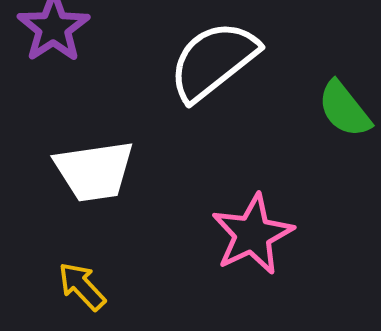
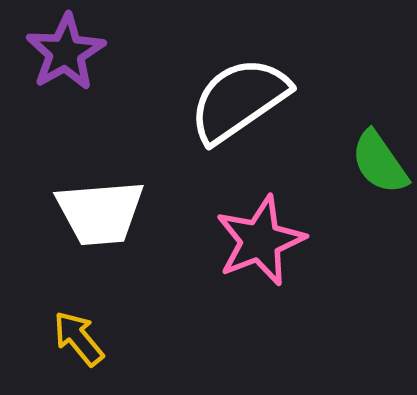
pink star: (252, 234) -> (260, 241), moved

